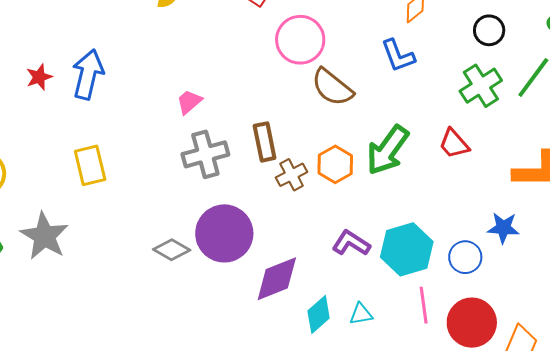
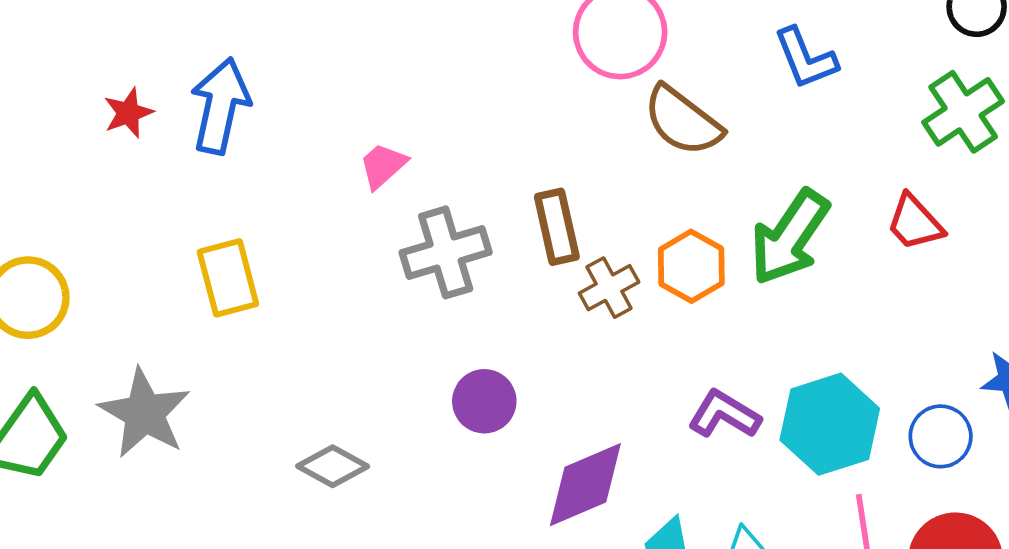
pink trapezoid: (189, 102) -> (383, 166), moved
purple circle: (224, 233) -> (484, 401), size x0.6
gray diamond: (172, 250) -> (333, 466), moved

